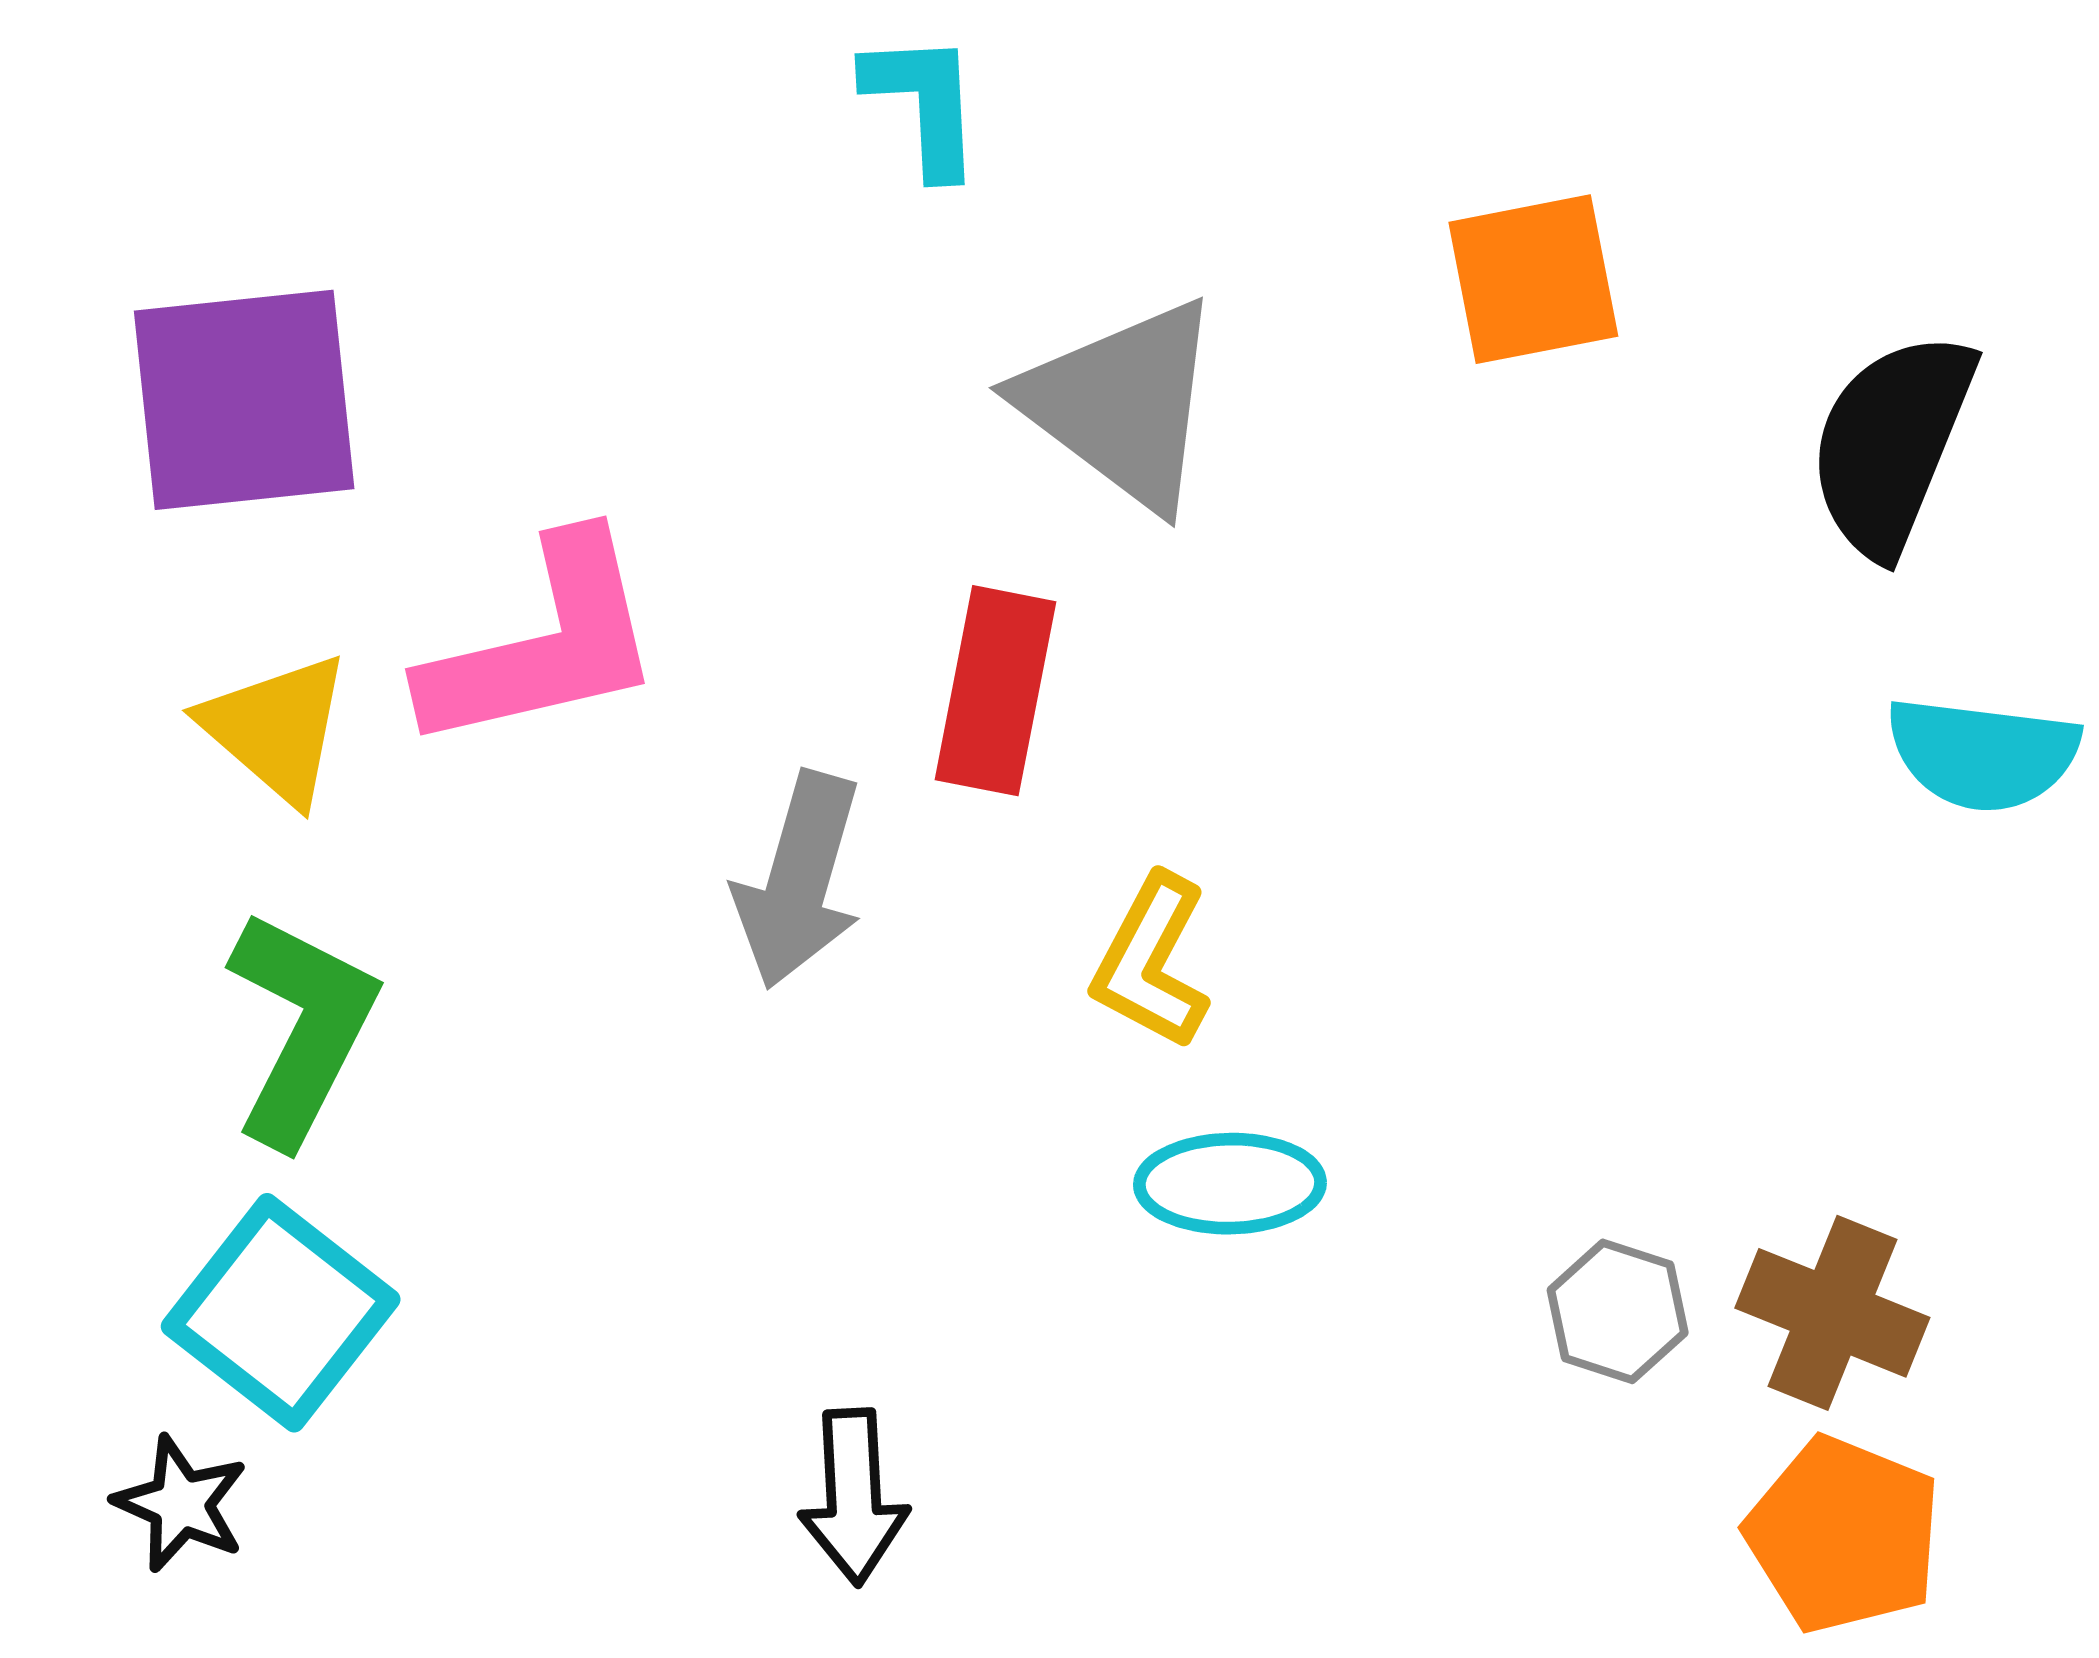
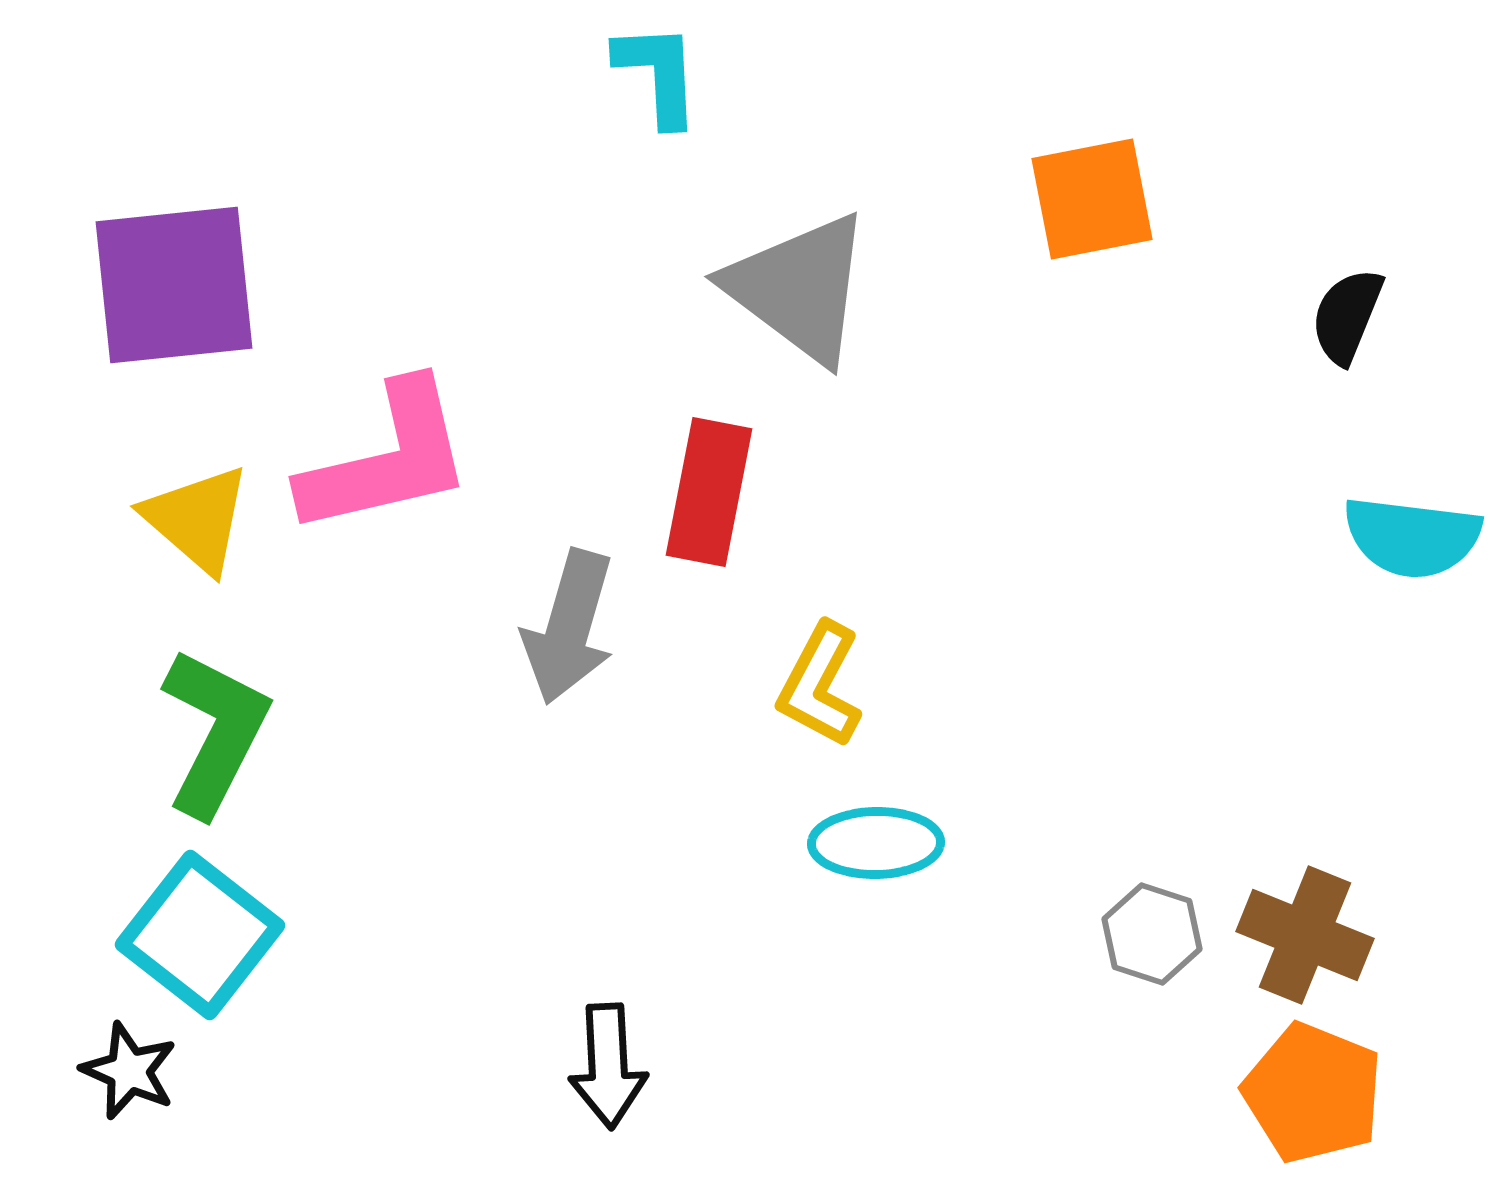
black semicircle: (1891, 443) -> (1347, 316), size x0.6

